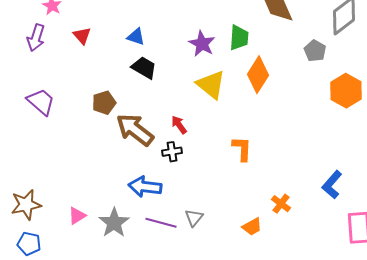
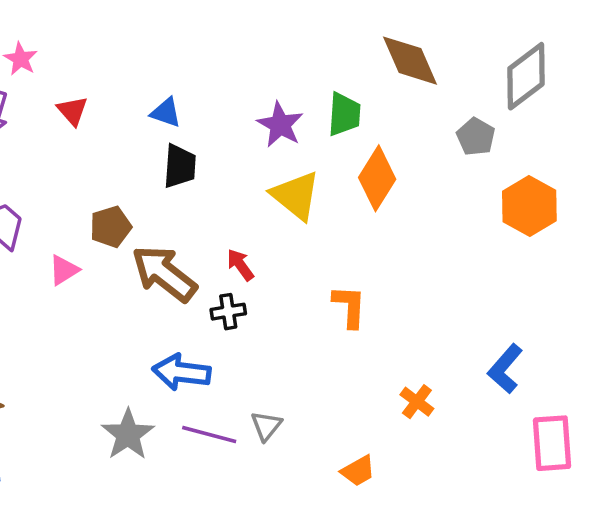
black trapezoid: (144, 68) -> (180, 166), turned 64
pink triangle: (77, 216) -> (64, 270), moved
orange trapezoid: (252, 227) -> (358, 471), moved

